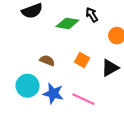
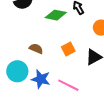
orange square: (82, 60) -> (68, 49), turned 32

